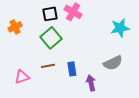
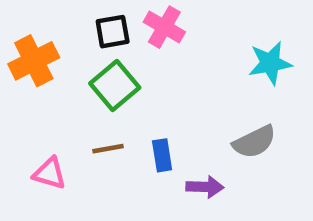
orange cross: (15, 27) -> (34, 61), size x1.5
pink triangle: (22, 77) -> (50, 173), turned 35
purple arrow: (91, 83) -> (205, 187), turned 105

